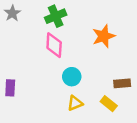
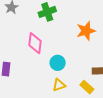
pink diamond: (54, 45) -> (35, 43), moved

